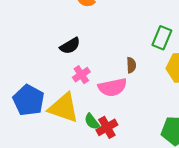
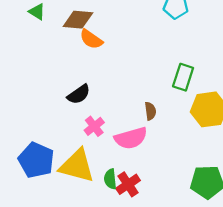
green semicircle: (92, 122) -> (110, 179), turned 36

